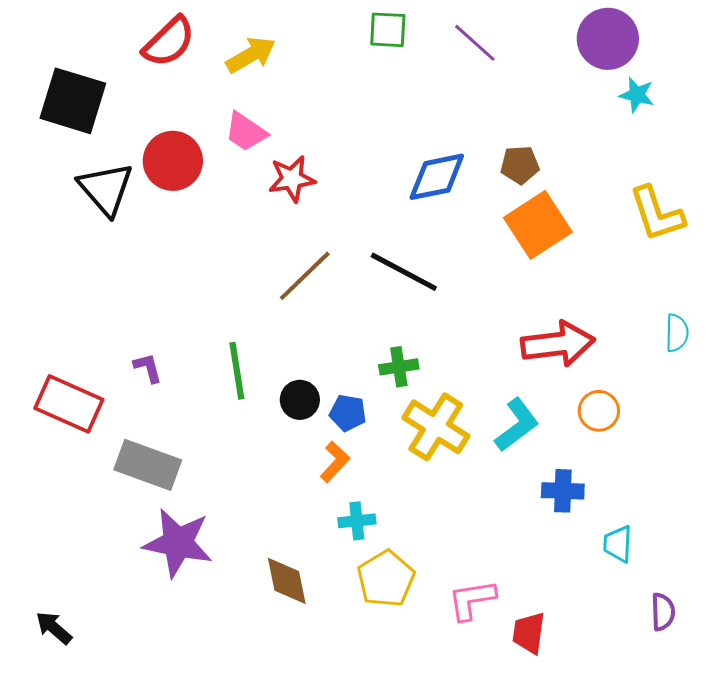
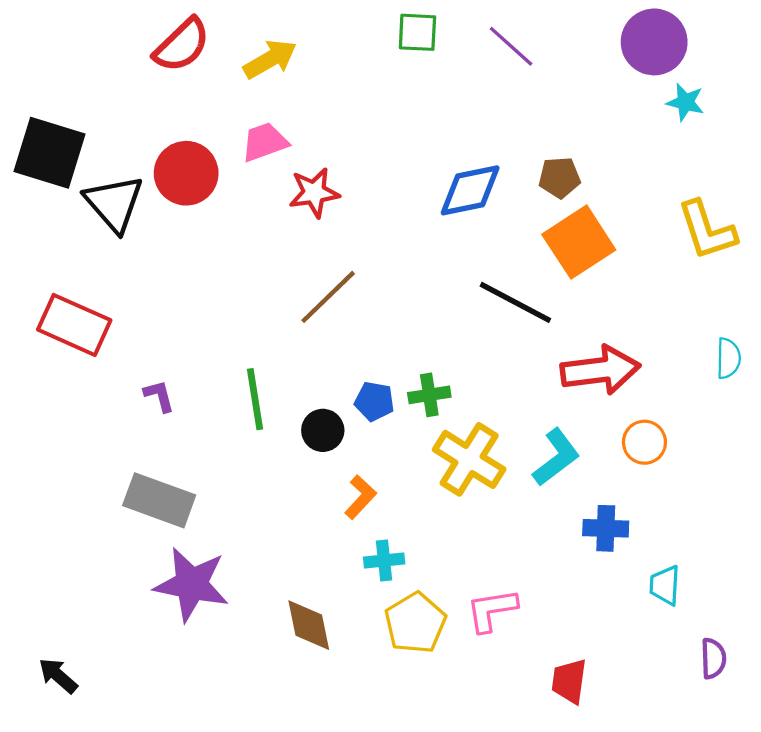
black square: (73, 101) -> (49, 153), moved
pink trapezoid: (246, 132) -> (265, 142), turned 126
black line: (404, 272) -> (515, 302), moved
red rectangle: (69, 404) -> (74, 325), moved
blue pentagon: (348, 413) -> (374, 401), moved
pink L-shape: (472, 600) -> (492, 610), moved

